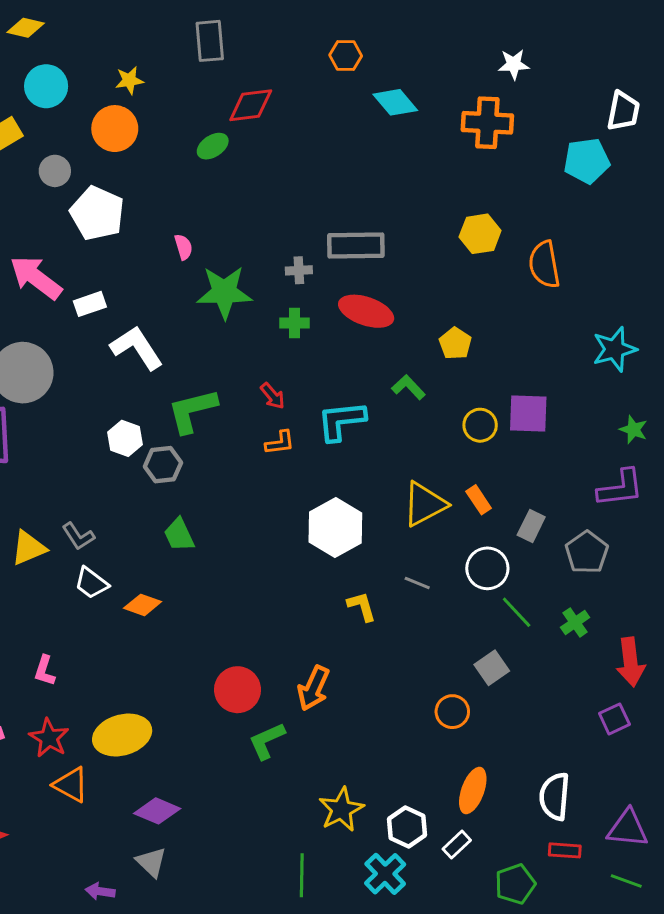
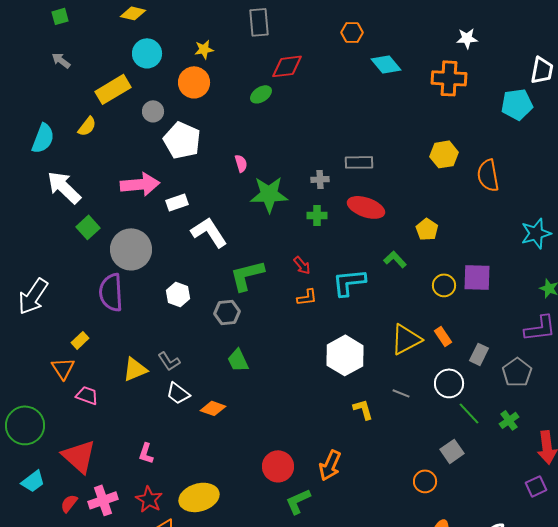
gray rectangle: (356, 245) -> (359, 162), size x0.7
pink arrow: (36, 278) -> (140, 184), turned 138
white hexagon: (125, 438) -> (178, 294), moved

